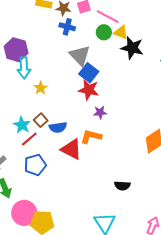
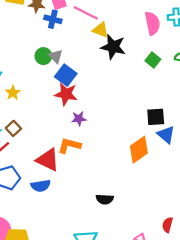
blue cross: (67, 27) -> (53, 19), moved
green circle: (104, 32) -> (43, 56), moved
gray triangle: (80, 56) -> (56, 56), size x0.6
blue semicircle: (58, 127) -> (41, 186), moved

